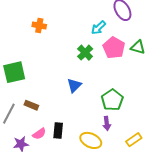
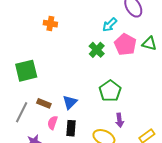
blue triangle: (74, 85) -> (70, 102), moved
green pentagon: (112, 100) -> (110, 91), moved
pink semicircle: (39, 134) -> (53, 123), moved, turned 144

